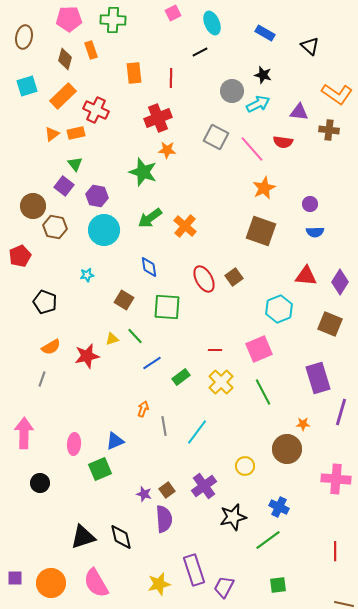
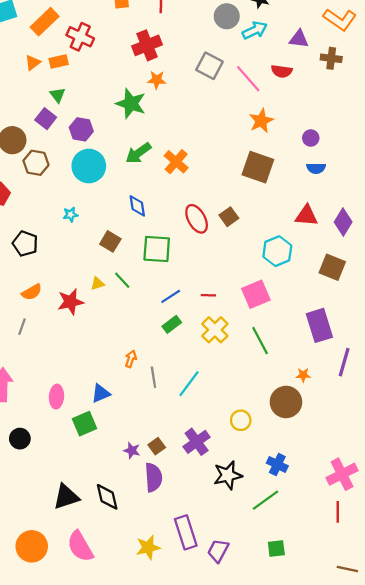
blue line: (152, 363) -> (171, 296), moved
pink cross: (336, 479) -> (342, 474), moved, turned -32

